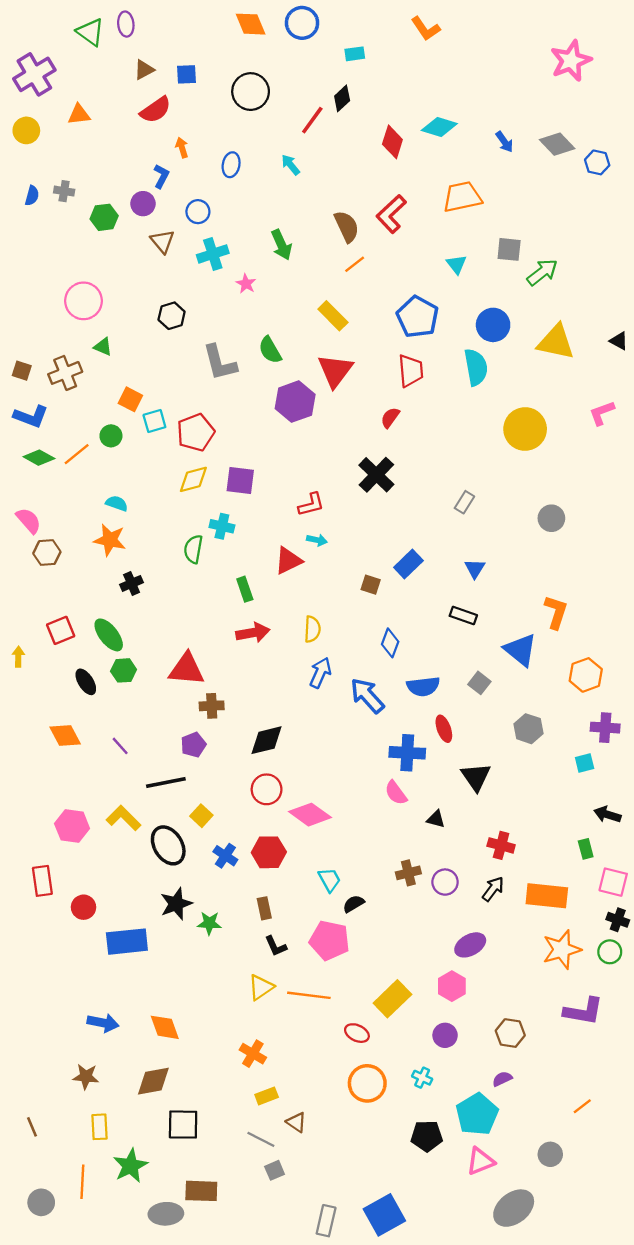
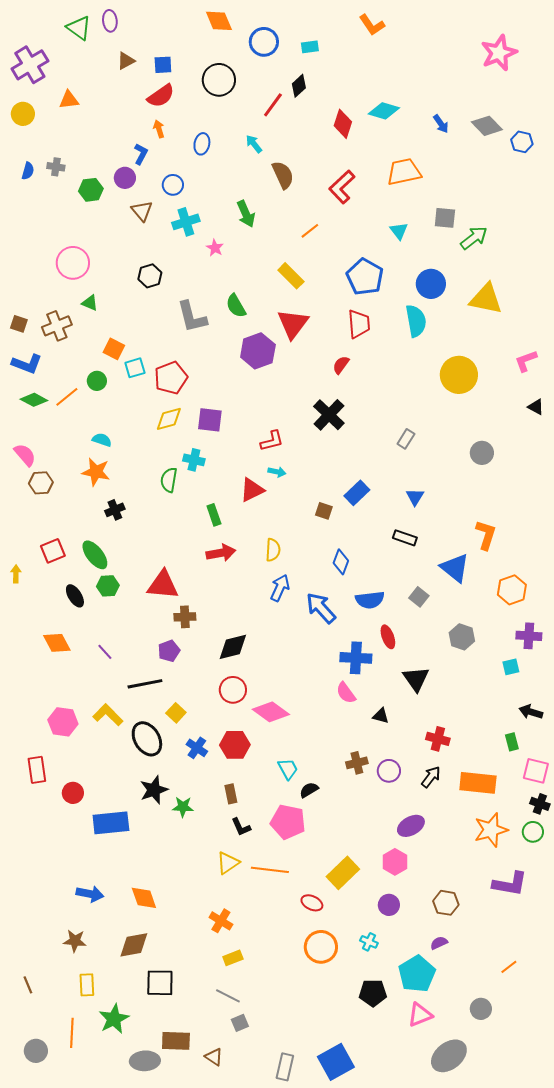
blue circle: (302, 23) -> (264, 42), moved
red semicircle: (156, 110) -> (161, 96), moved
brown semicircle: (347, 227) -> (283, 175), moved
black triangle: (619, 341) -> (536, 407), moved
brown triangle: (296, 1122) -> (214, 1057), moved

